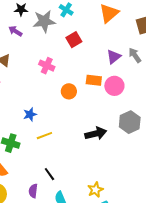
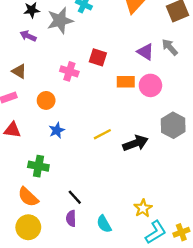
red square: (74, 40) -> (98, 57), moved, turned -35
purple triangle: (114, 57) -> (145, 52), turned -42
orange circle: (69, 91) -> (46, 100), moved
yellow line: (44, 136) -> (102, 134), moved
black line: (49, 174) -> (75, 197), moved

